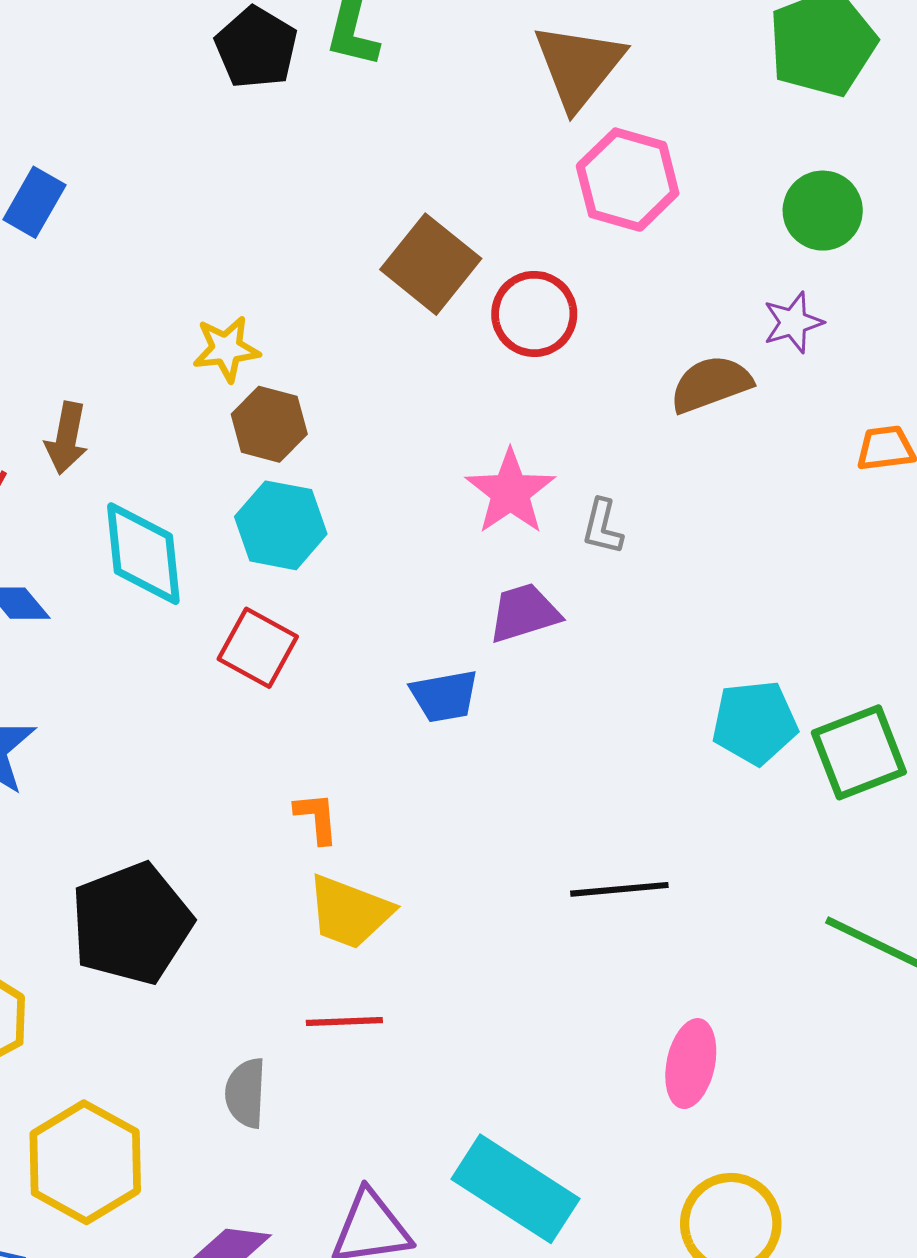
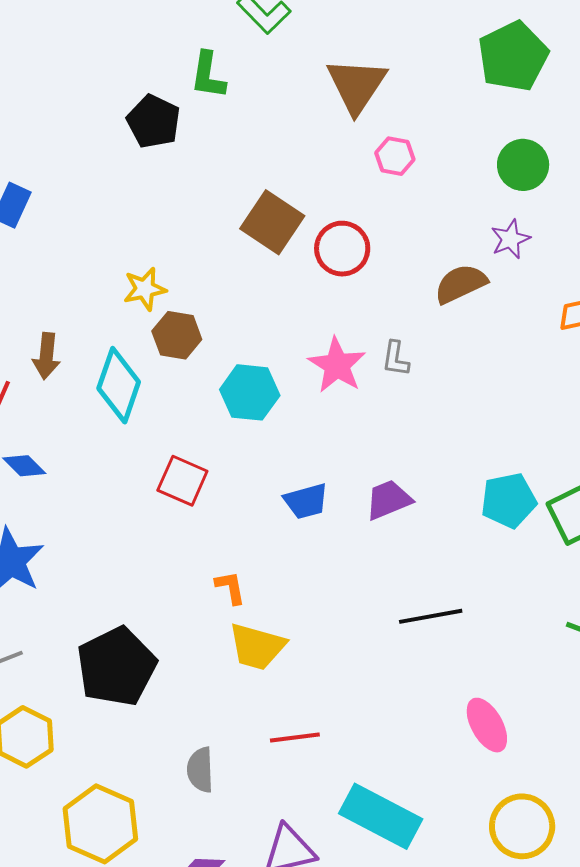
black pentagon: (256, 48) -> (154, 121), moved
pink hexagon: (628, 180) -> (395, 156), size x0.6
cyan hexagon: (281, 525) -> (250, 392), moved
gray L-shape: (602, 527) -> (396, 359), moved
cyan diamond: (143, 554) -> (119, 385), moved, turned 30
purple trapezoid: (524, 613) -> (388, 500), moved
red line: (344, 1021) -> (295, 738), moved
pink ellipse: (691, 1064) -> (487, 725), turned -36

